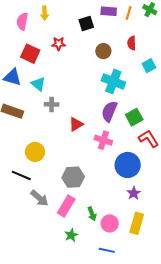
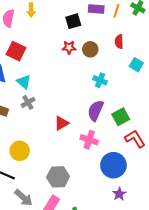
red star: (59, 44) -> (69, 47), moved
cyan square: (149, 66) -> (136, 65), turned -32
cyan cross: (113, 81) -> (100, 80), size x0.6
gray cross: (52, 104) -> (28, 102), moved, turned -32

